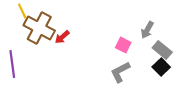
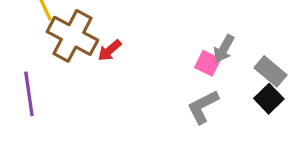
gray arrow: (147, 30) -> (224, 49), moved

